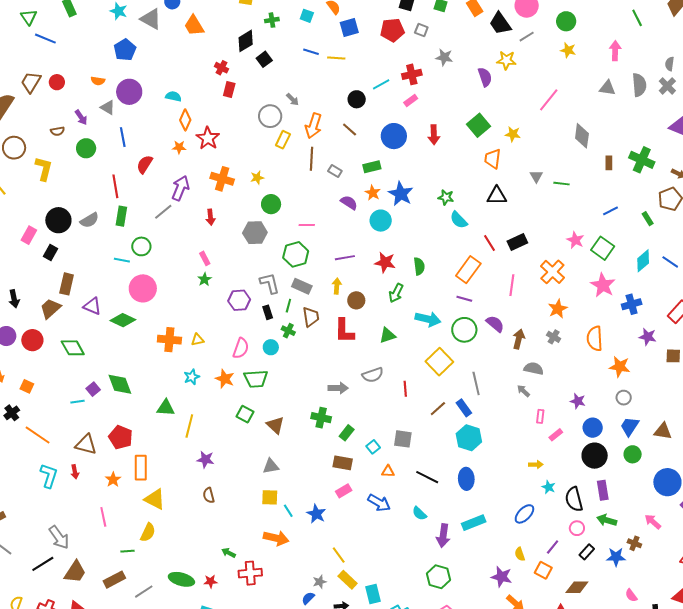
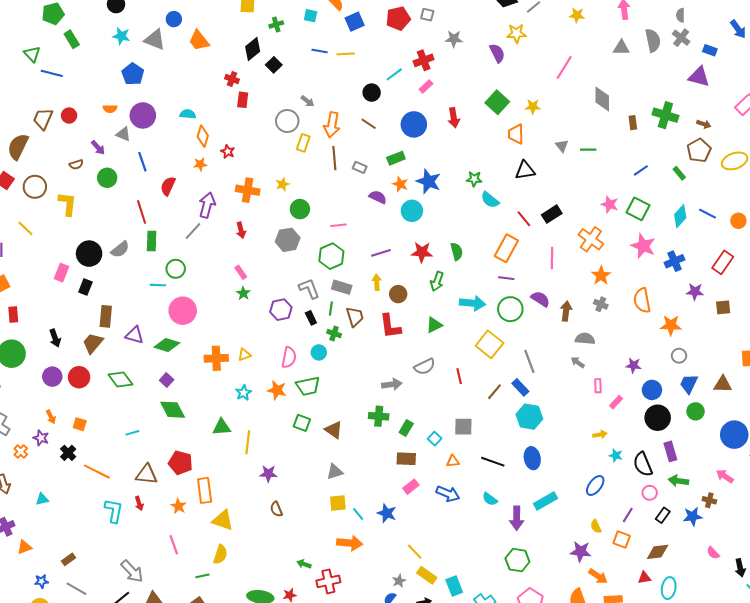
red star: (208, 138) -> (228, 151), size x0.6
purple square: (93, 389) -> (167, 380), moved

